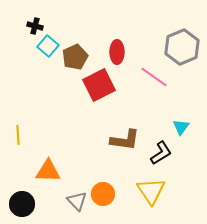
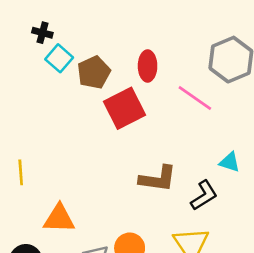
cyan triangle: (181, 127) -> (230, 162), turned -48

